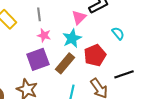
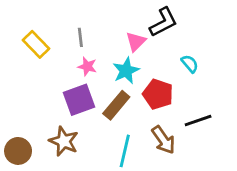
red pentagon: (95, 55) -> (158, 94), turned -30

